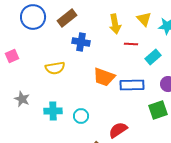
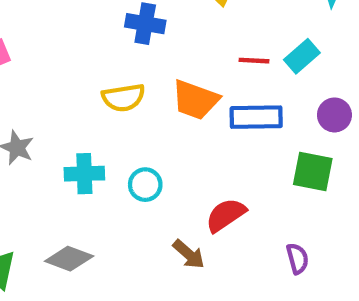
red line: (131, 44) -> (254, 61), moved
yellow semicircle: (55, 68) -> (123, 98), moved
green square: (158, 110) -> (313, 172), turned 30

